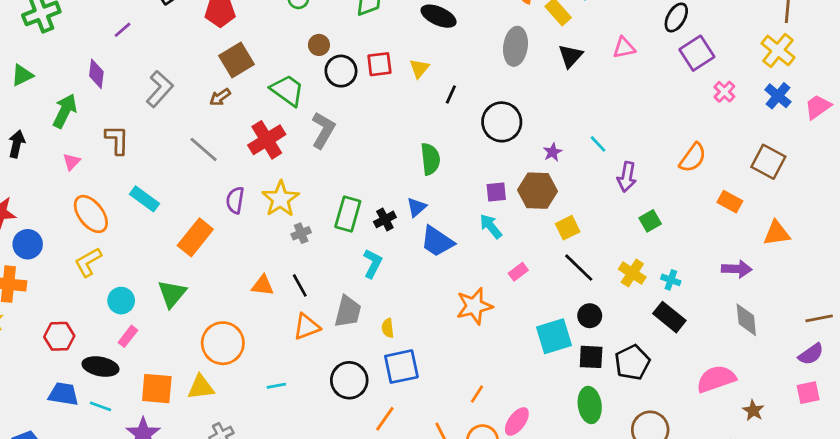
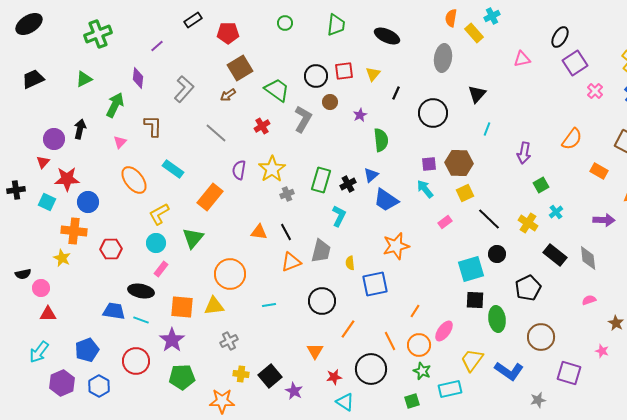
brown circle: (319, 45) -> (330, 102), moved
black triangle: (570, 56) -> (477, 94), moved
red cross: (267, 140) -> (262, 126), size x0.6
cyan line: (598, 144) -> (487, 129), moved, turned 64
purple star: (553, 152) -> (360, 115), moved
yellow square: (568, 228) -> (465, 193), moved
yellow L-shape: (88, 262) -> (159, 214), moved
cyan cross: (671, 280) -> (556, 212), moved, turned 32
orange star: (474, 306) -> (396, 246), moved
gray diamond: (746, 320) -> (588, 258), moved
red hexagon: (59, 336) -> (111, 249), moved
black square: (591, 357) -> (475, 300), moved
blue square: (401, 367) -> (375, 284), moved
pink semicircle: (716, 379) -> (589, 300), size x0.5

